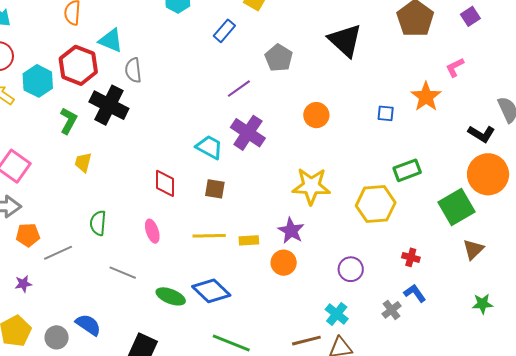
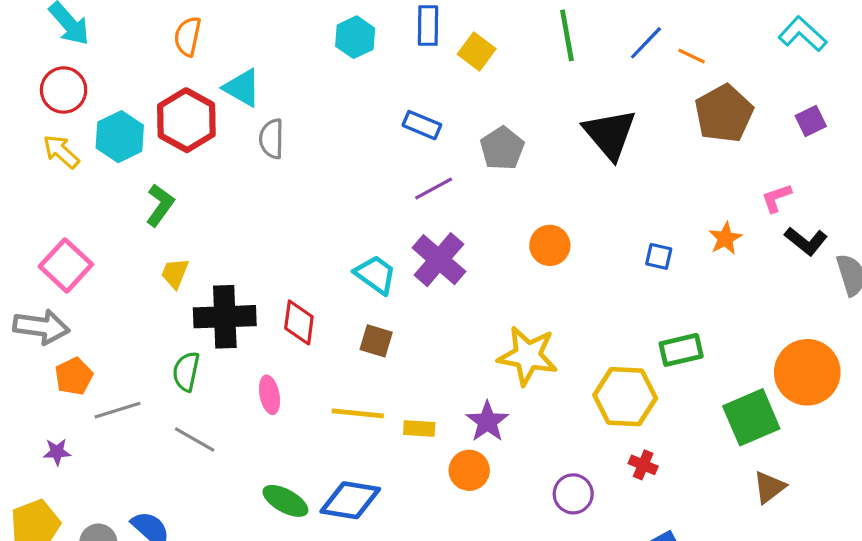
blue rectangle: (224, 31) -> (422, 125), moved, turned 65
orange star: (426, 97) -> (725, 238), size x0.7
black cross: (109, 105) -> (225, 317), moved, turned -36
black L-shape: (481, 134) -> (806, 241), moved
orange pentagon: (28, 235) -> (74, 376), turned -30
red cross: (411, 257) -> (643, 465), moved
gray line: (123, 273) -> (195, 440), moved
blue diamond: (211, 291) -> (350, 500), turned -42

